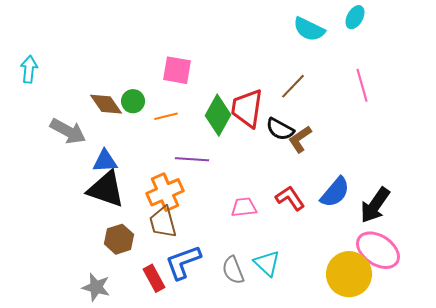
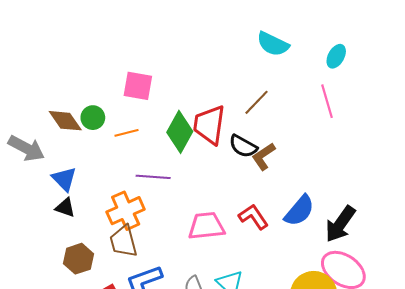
cyan ellipse: (355, 17) -> (336, 56), moved
blue triangle: (105, 161) -> (64, 179), turned 48
black triangle: (106, 189) -> (65, 208), size x0.5
pink trapezoid: (244, 207) -> (206, 226), size x1.4

